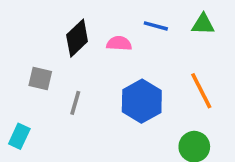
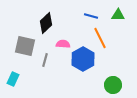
pink semicircle: (119, 43) -> (63, 44), moved
gray square: (40, 78) -> (25, 46), size x1.5
orange line: (201, 91) -> (100, 38), moved

